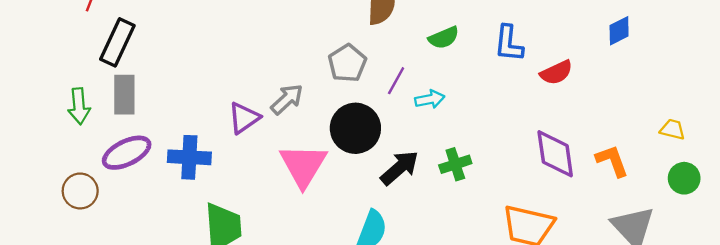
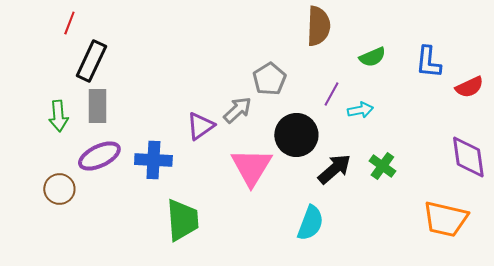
gray pentagon: (347, 63) -> (269, 79), moved
green cross: (455, 164) -> (382, 166), turned -36

